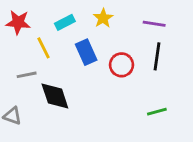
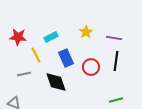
yellow star: (103, 18) -> (86, 32), moved
black diamond: (55, 96) -> (56, 82), moved

